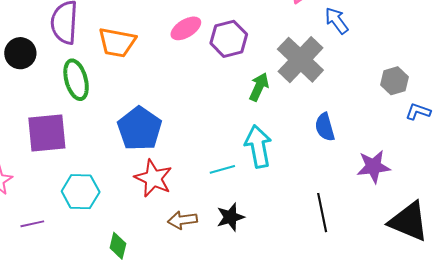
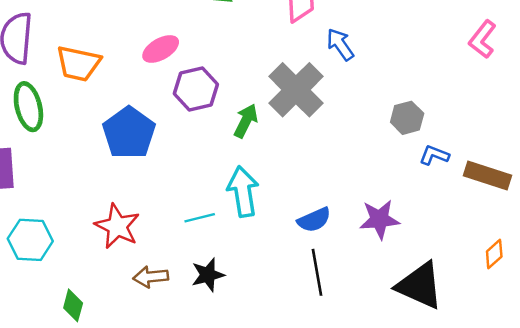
purple hexagon: (229, 39) -> (196, 89), moved
blue semicircle: (325, 127) -> (314, 220), moved, turned -100
blue pentagon: (140, 129) -> (129, 133), moved

